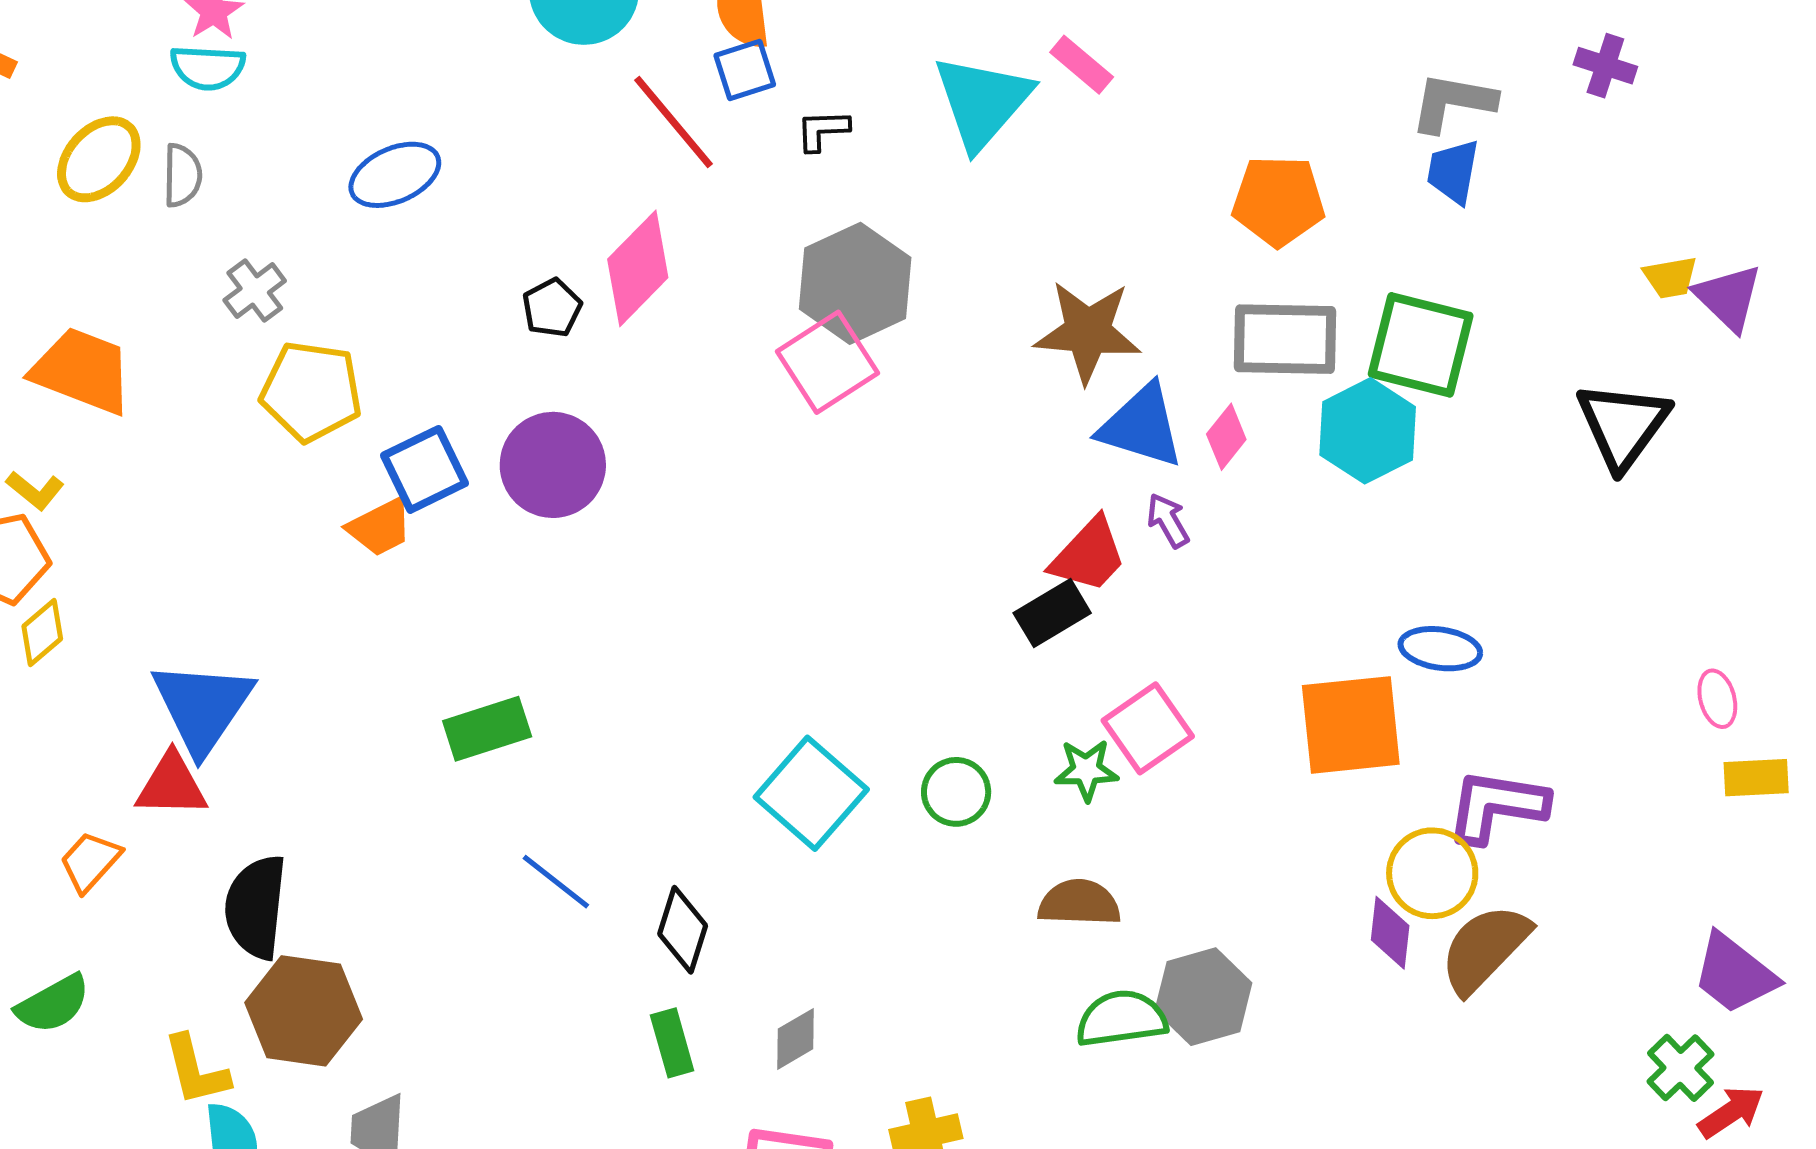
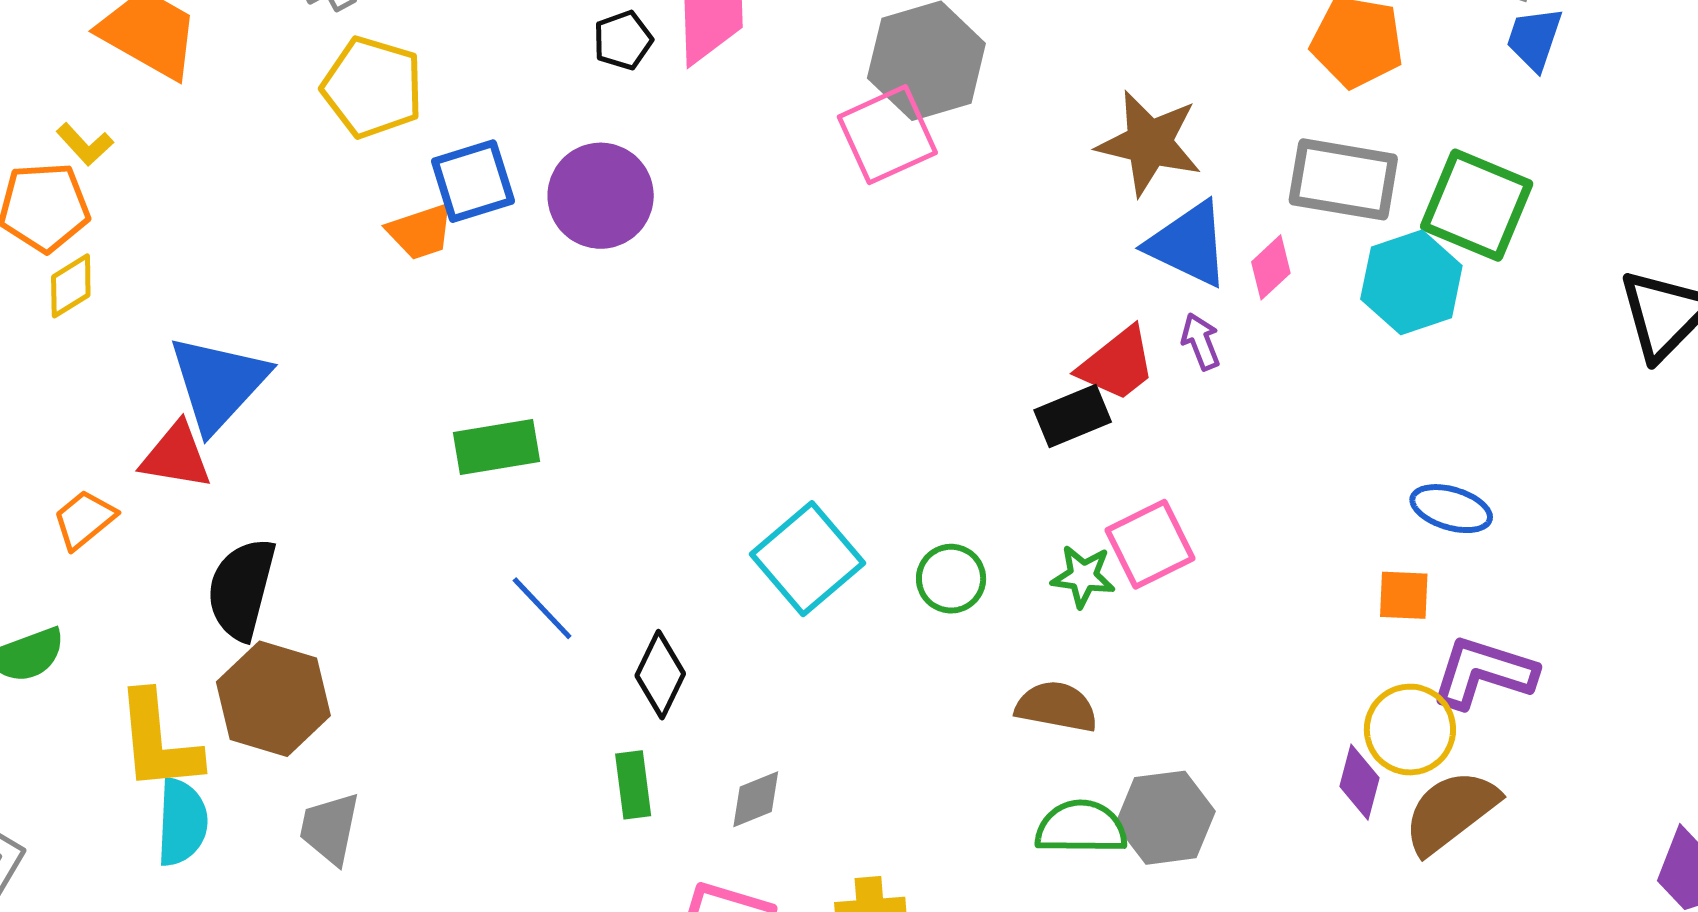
orange square: (1351, 725) -> (1404, 595), moved, size x0.5
yellow L-shape: (196, 1070) -> (158, 742), size x1.4

